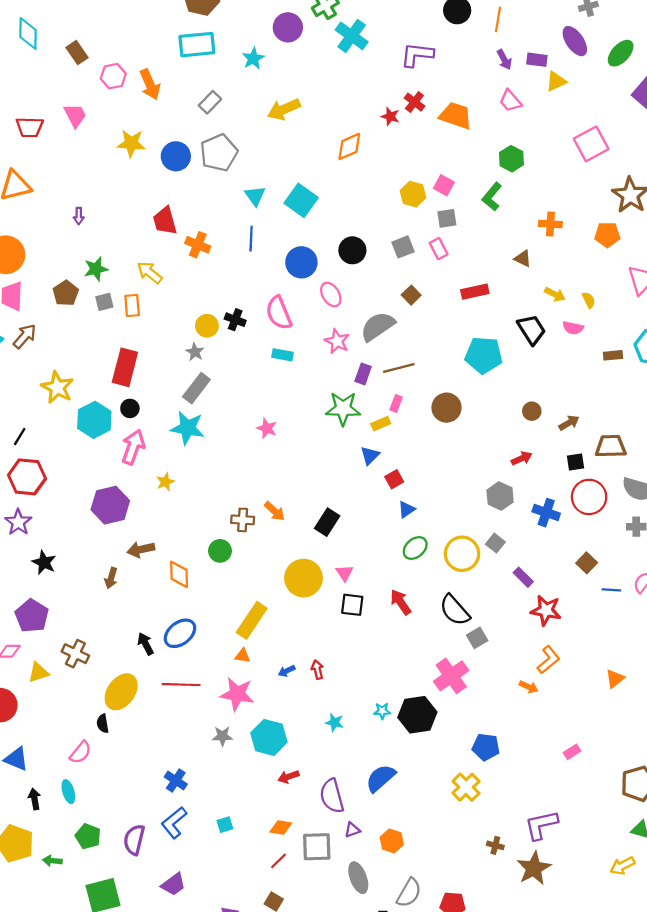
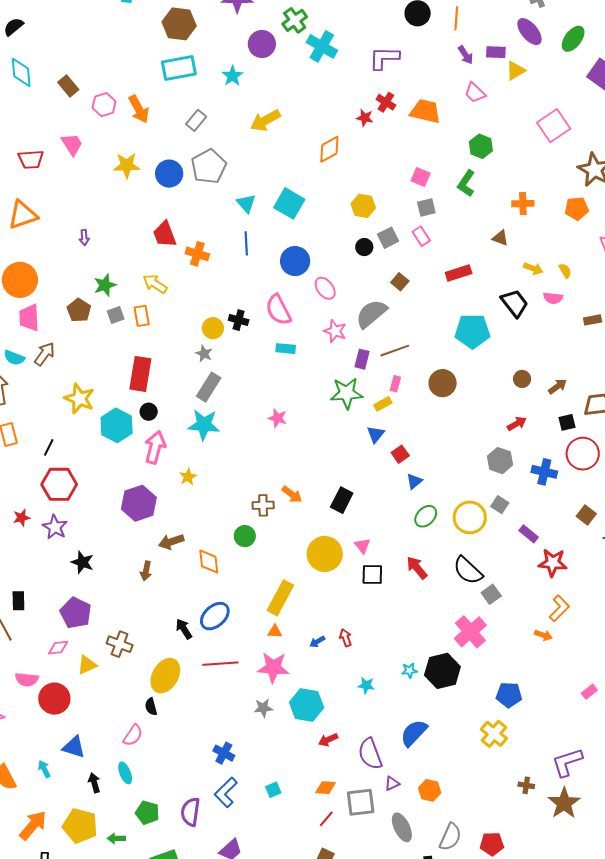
yellow hexagon: (413, 194) -> (363, 206), moved
black circle: (352, 250) -> (364, 247), moved, size x0.7

